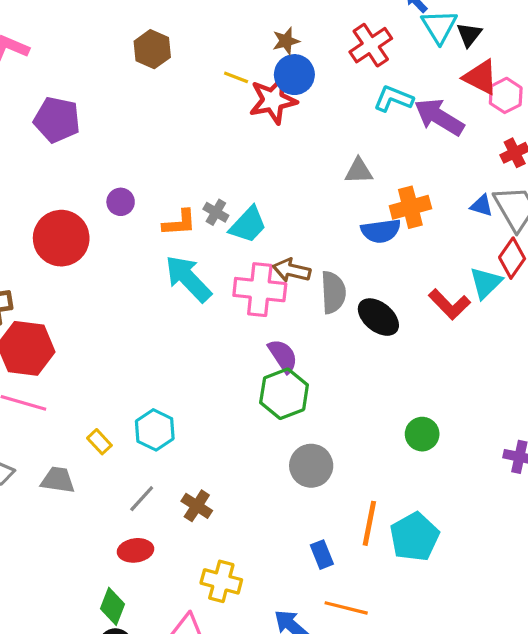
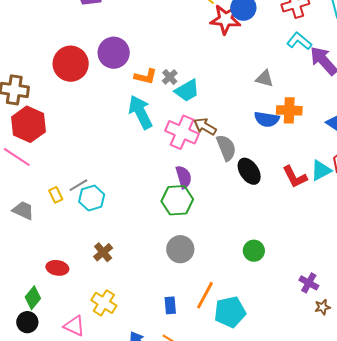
purple circle: (121, 202) -> (114, 53), size x1.8
gray semicircle: (333, 292) -> (226, 148), turned -36
gray line: (142, 499) -> (78, 185), moved

